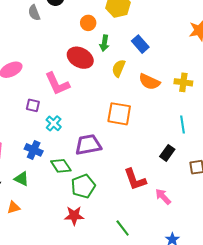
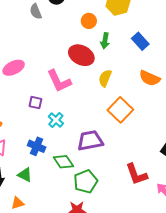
yellow semicircle: (119, 68) -> (105, 78), moved
orange square: (119, 114) -> (120, 110), turned 35

